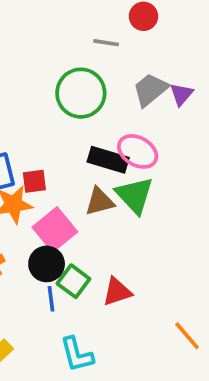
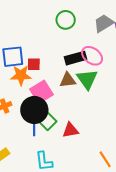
green circle: (81, 93) -> (66, 20), size x0.7
black rectangle: (108, 160) -> (75, 58), turned -40
black circle: (47, 264) -> (34, 110), size x1.4

